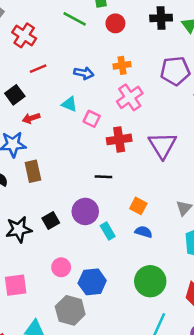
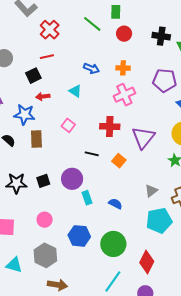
red line: (38, 69) -> (47, 57), moved
pink square: (92, 119) -> (68, 125), moved
orange square: (138, 206) -> (119, 161), moved
blue hexagon: (92, 282) -> (79, 236), moved

